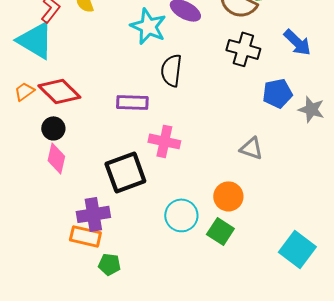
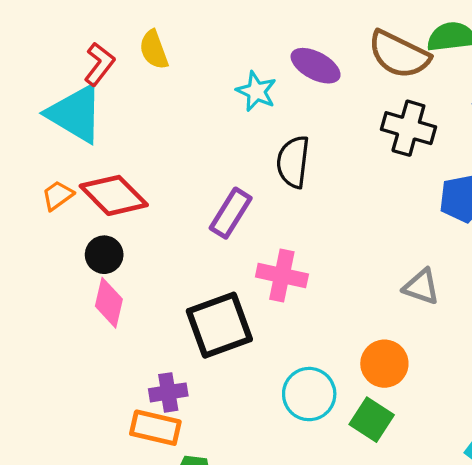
cyan star: (148, 26) -> (256, 91), size x0.7
purple rectangle: (132, 102) -> (231, 213), turned -60
purple cross: (93, 214) -> (168, 392), size x0.7

